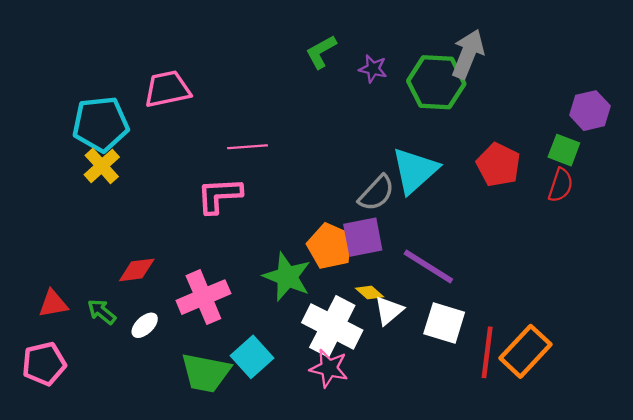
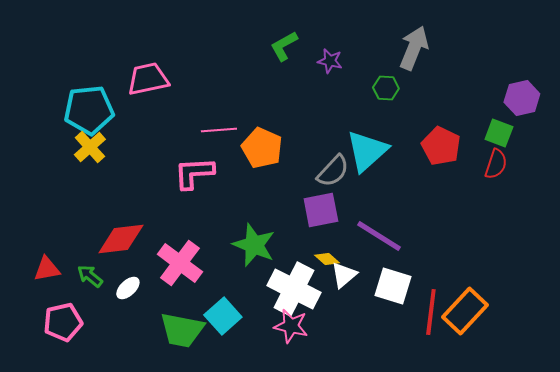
green hexagon: (436, 82) -> (386, 88), moved, size x0.5
orange pentagon: (330, 246) -> (262, 148), moved
red diamond: (137, 270) -> (121, 239), size x1.4
pink cross: (203, 297) -> (180, 263), turned -30
pink pentagon: (44, 364) -> (63, 322), moved

